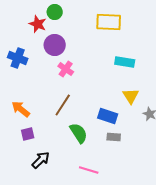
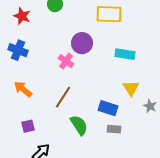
red star: (38, 24) -> (22, 16), moved
purple circle: (55, 45) -> (82, 43), moved
orange arrow: (21, 109) -> (23, 89), moved

